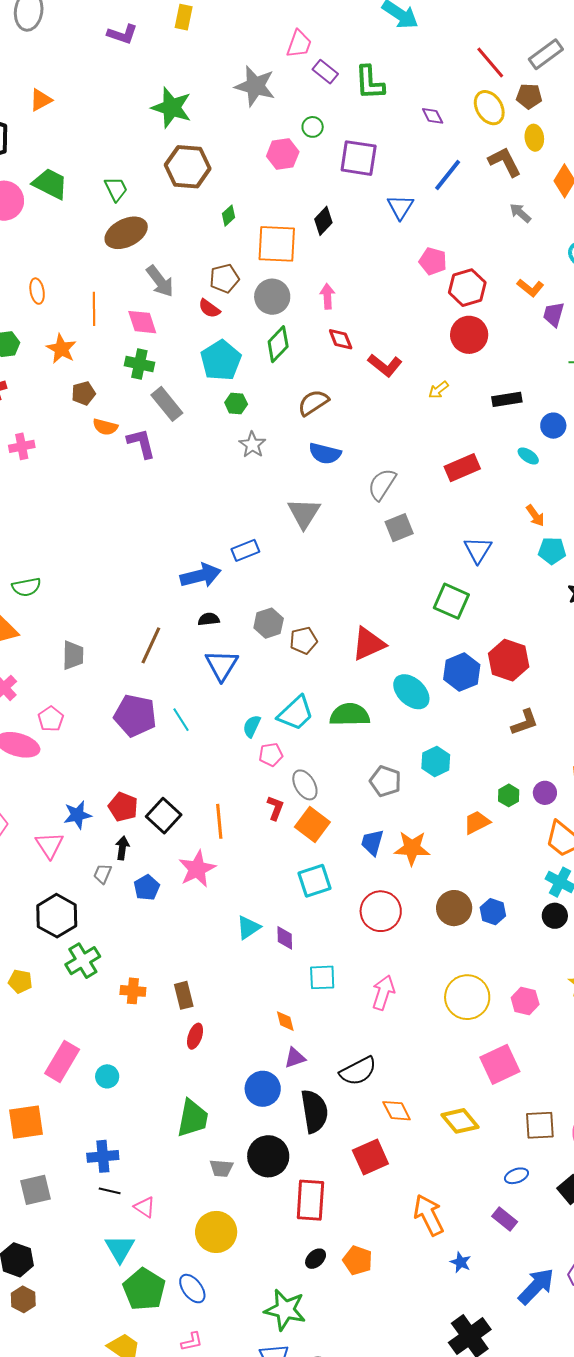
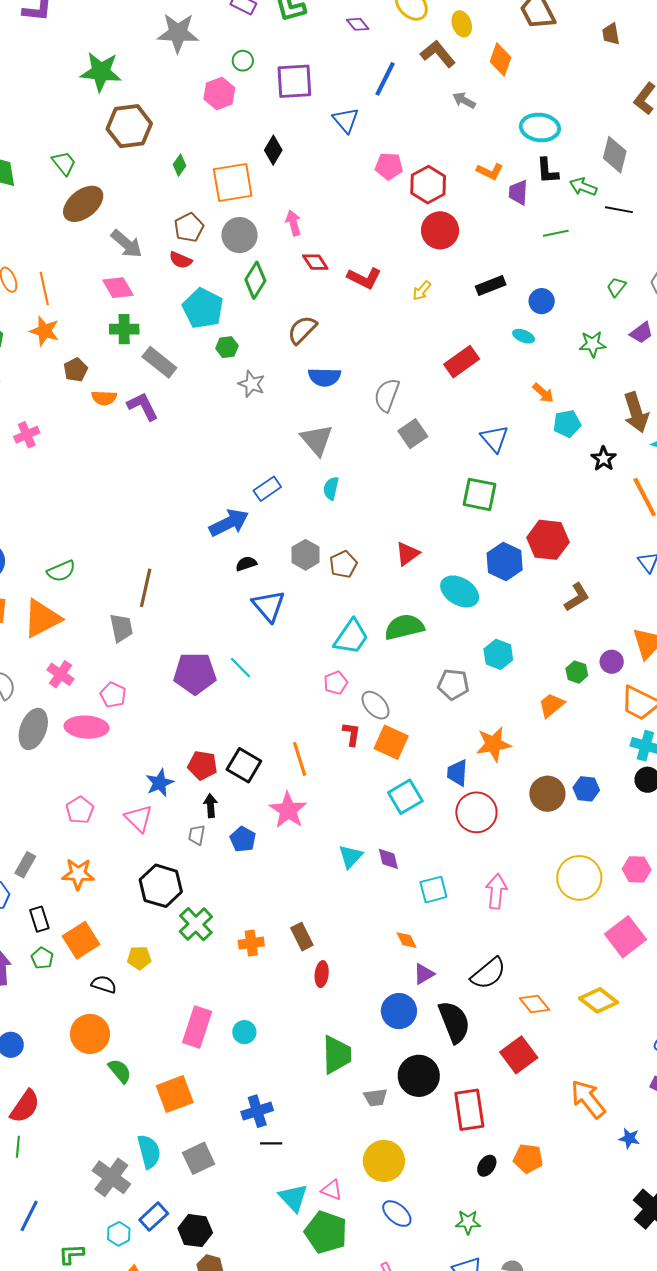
orange line: (94, 309) -> (44, 289), moved
red triangle: (368, 644) -> (407, 554), size x0.7
brown line: (151, 645) -> (146, 588), moved
cyan semicircle: (252, 726) -> (331, 488), moved
blue trapezoid: (372, 842) -> (457, 773), moved
pink triangle: (145, 1207) -> (332, 1190), moved
blue ellipse: (192, 1289) -> (397, 1214), moved
green star: (285, 1310) -> (468, 1222), size x0.6

